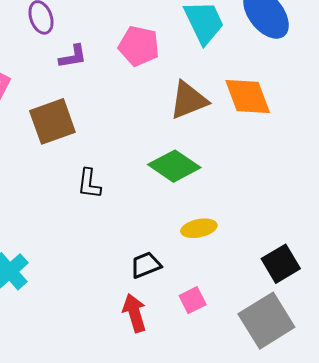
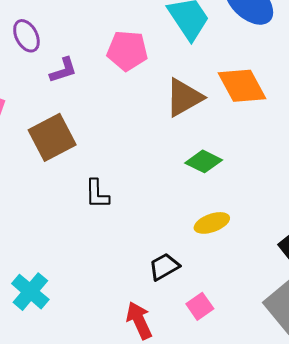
green diamond: (174, 166) -> (204, 161), moved, size x0.7
pink square: (193, 300) -> (200, 306), moved
red arrow: (134, 313) -> (139, 320), moved

